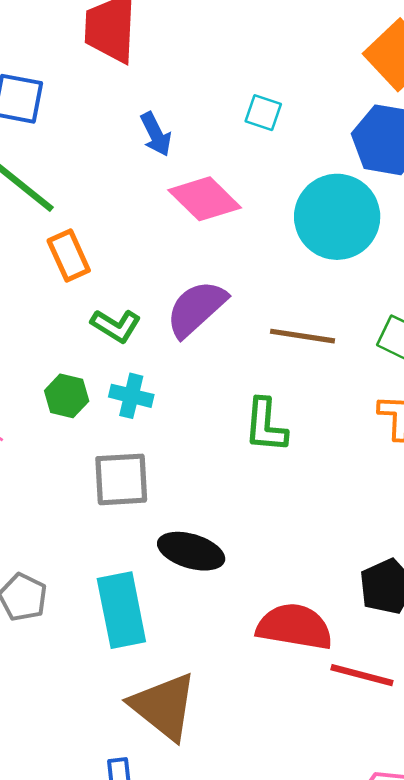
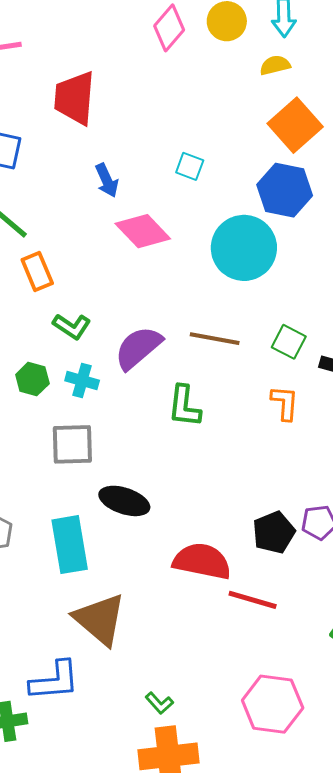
purple semicircle: (196, 309) -> (138, 348), moved

